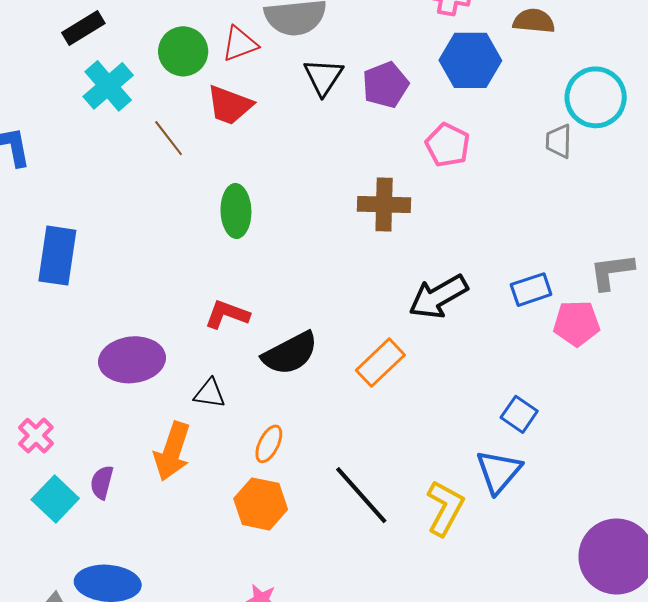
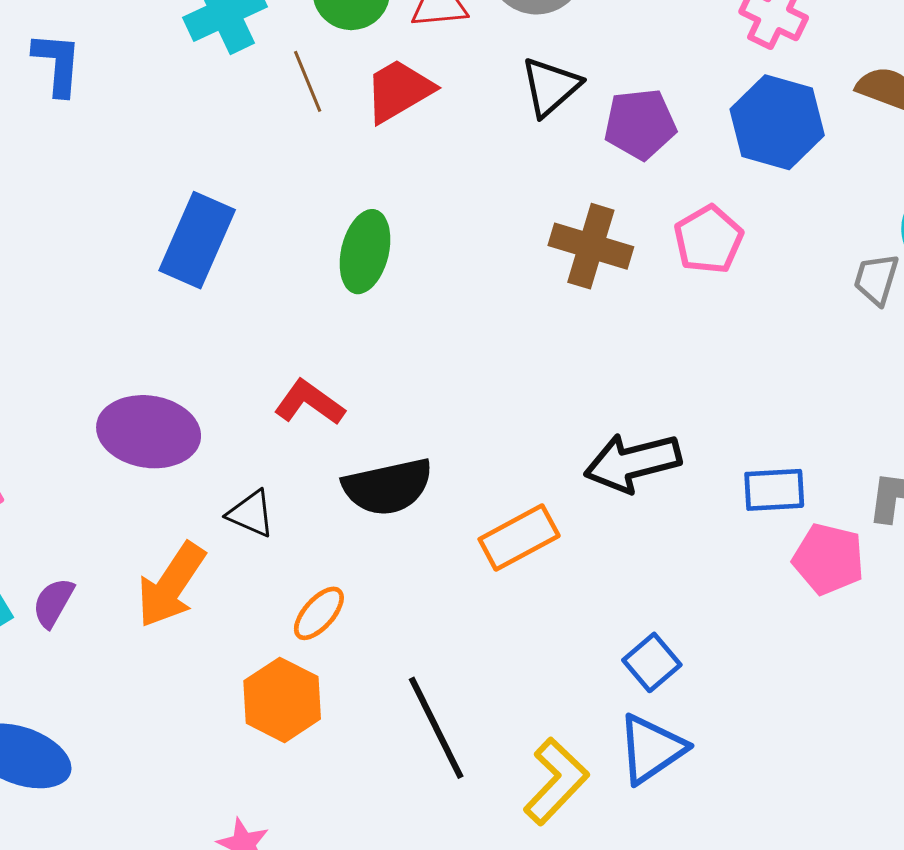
red trapezoid: (230, 105) -> (399, 91), turned 114
brown line: (169, 138) -> (308, 81), moved
brown cross: (384, 205) -> (591, 246), moved
blue rectangle: (57, 256) -> (197, 240), moved
blue square: (519, 414) -> (652, 662), moved

